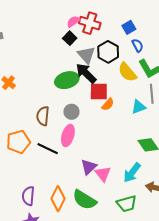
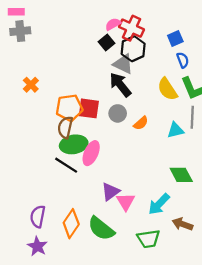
black hexagon: (108, 52) -> (133, 49), moved
gray triangle: (86, 55) -> (123, 64), turned -30
green ellipse: (67, 80) -> (74, 144), moved
red square: (99, 92) -> (89, 108), moved
gray circle: (71, 112) -> (118, 113), moved
orange pentagon: (18, 142) -> (69, 108), moved

